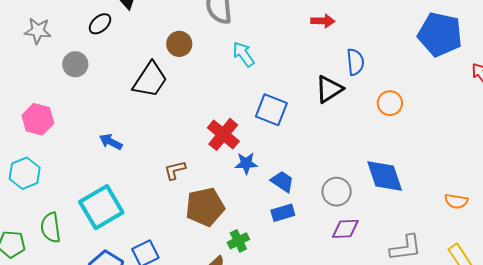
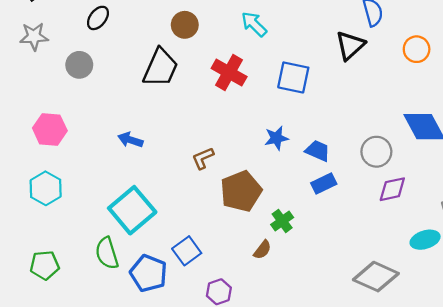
red cross: (223, 134) -> (229, 72), moved
green semicircle: (51, 228) -> (107, 253), moved

